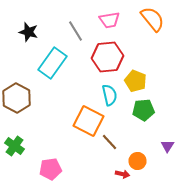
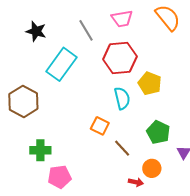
green pentagon: (144, 110) -> (158, 132), moved, turned 30
orange square: (88, 121) -> (100, 126), size x0.6
green cross: (14, 146) -> (40, 150), moved, turned -36

